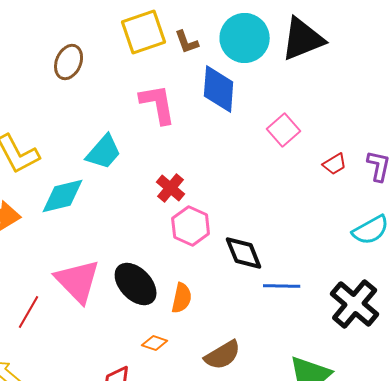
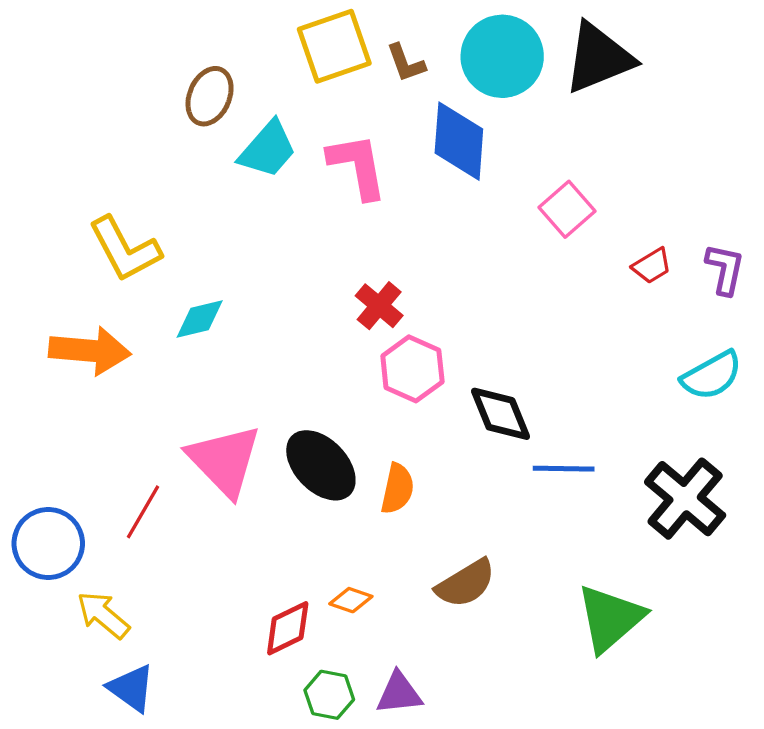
cyan trapezoid: (104, 152) -> (268, 149), moved
cyan diamond: (63, 196) -> (200, 319), size x0.7
orange diamond: (155, 343) -> (351, 600), moved

